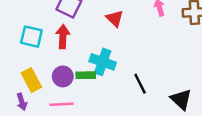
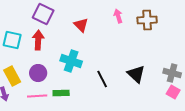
green rectangle: (86, 75) -> (61, 93), moved
black triangle: (181, 99) -> (136, 74), moved

